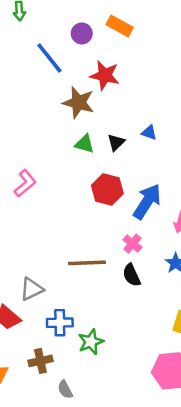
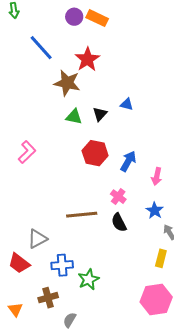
purple circle: (82, 33) -> (74, 17), moved
red star: (105, 75) -> (87, 59), turned 30
blue arrow: (147, 202) -> (128, 161), size x0.7
gray semicircle: (65, 390) -> (70, 320), turned 63

